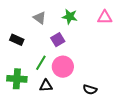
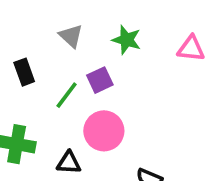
black rectangle: (17, 40) -> (24, 72), turned 40
green line: (41, 63) -> (67, 95), moved

